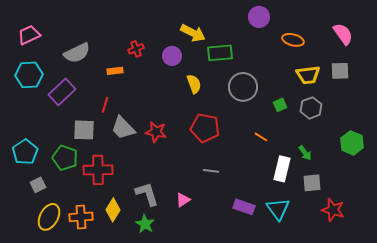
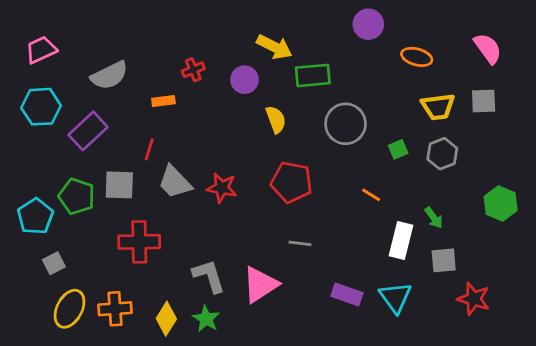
green pentagon: (65, 158) -> (77, 196), moved
pink triangle: (183, 200) -> (260, 285), size x1.8
yellow diamond: (113, 210) -> (166, 319), moved

